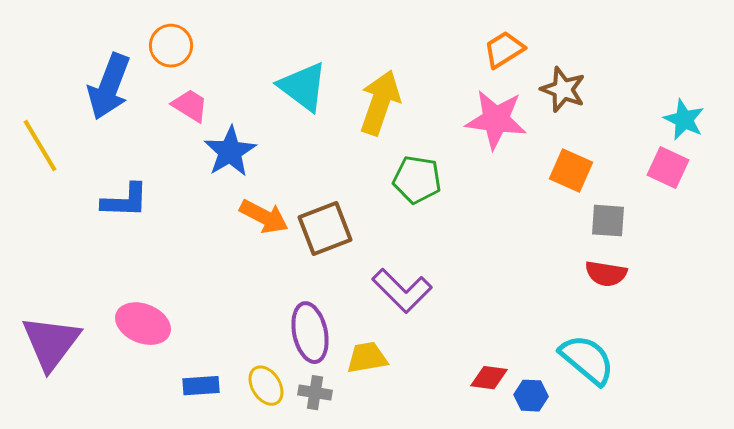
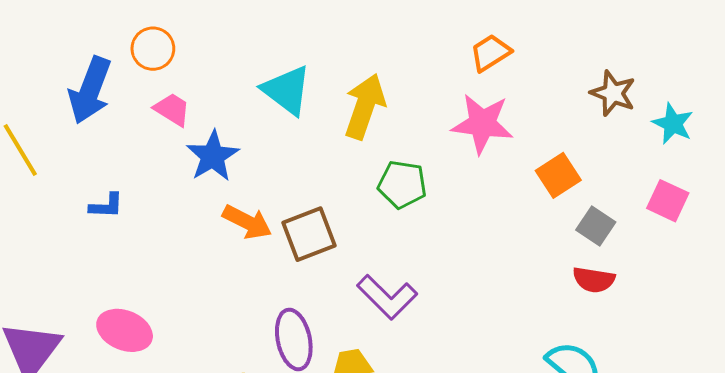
brown star: (563, 90) -> (613, 93), moved
pink square: (668, 168) -> (668, 201), moved
orange square: (571, 171) -> (558, 175), turned 33
blue L-shape: (125, 201) -> (106, 206), size x0.7
gray square: (608, 221) -> (596, 226), turned 30

